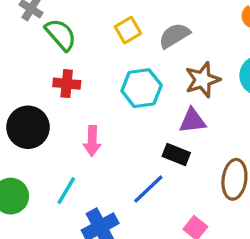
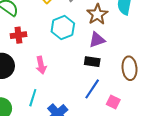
blue line: (148, 189) -> (92, 89), moved

